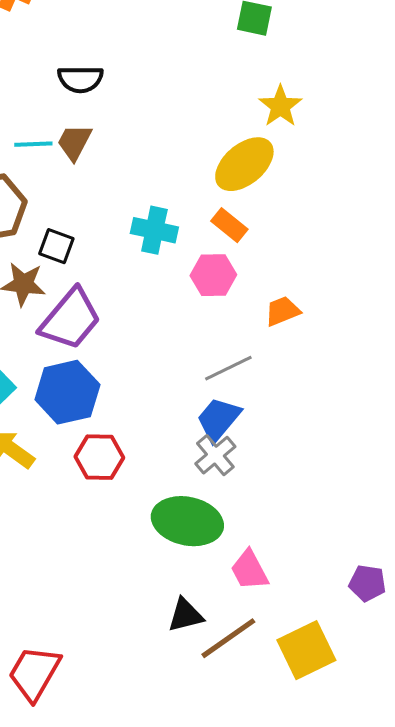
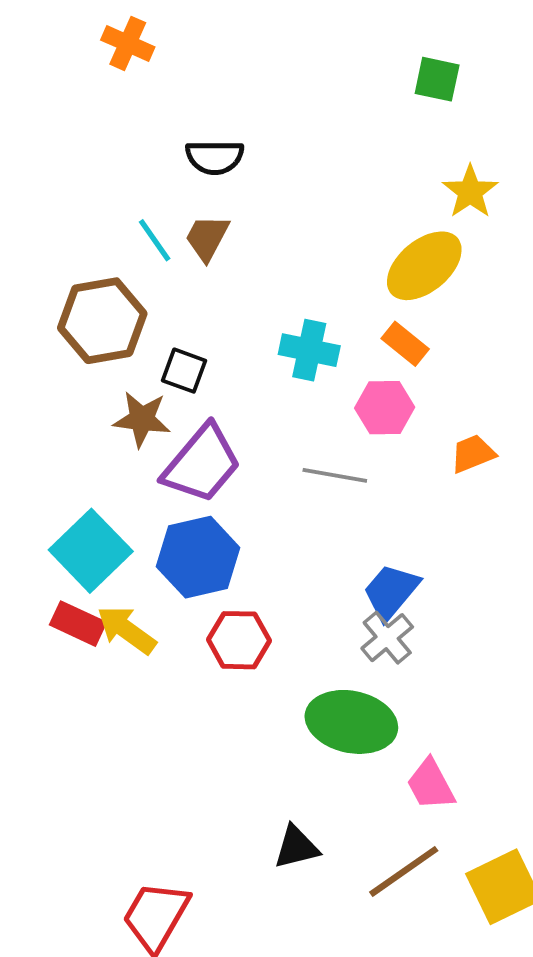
cyan line: (33, 144) -> (155, 240), turned 57
gray line: (228, 368) -> (335, 475), moved, turned 36
black triangle: (185, 615) -> (296, 847), moved

